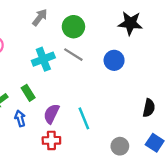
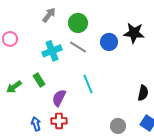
black star: (130, 23) -> (134, 33), moved
blue circle: (114, 60) -> (109, 42), moved
blue arrow: (20, 118) -> (36, 124), moved
cyan line: (84, 118) -> (88, 84), moved

